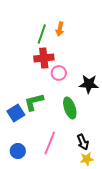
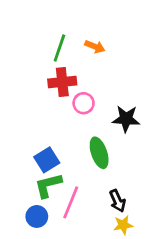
orange arrow: (60, 29) -> (95, 47), moved, turned -80
green L-shape: (34, 102) -> (48, 185), moved
blue square: (16, 113) -> (47, 160), moved
blue circle: (18, 151) -> (37, 216), moved

